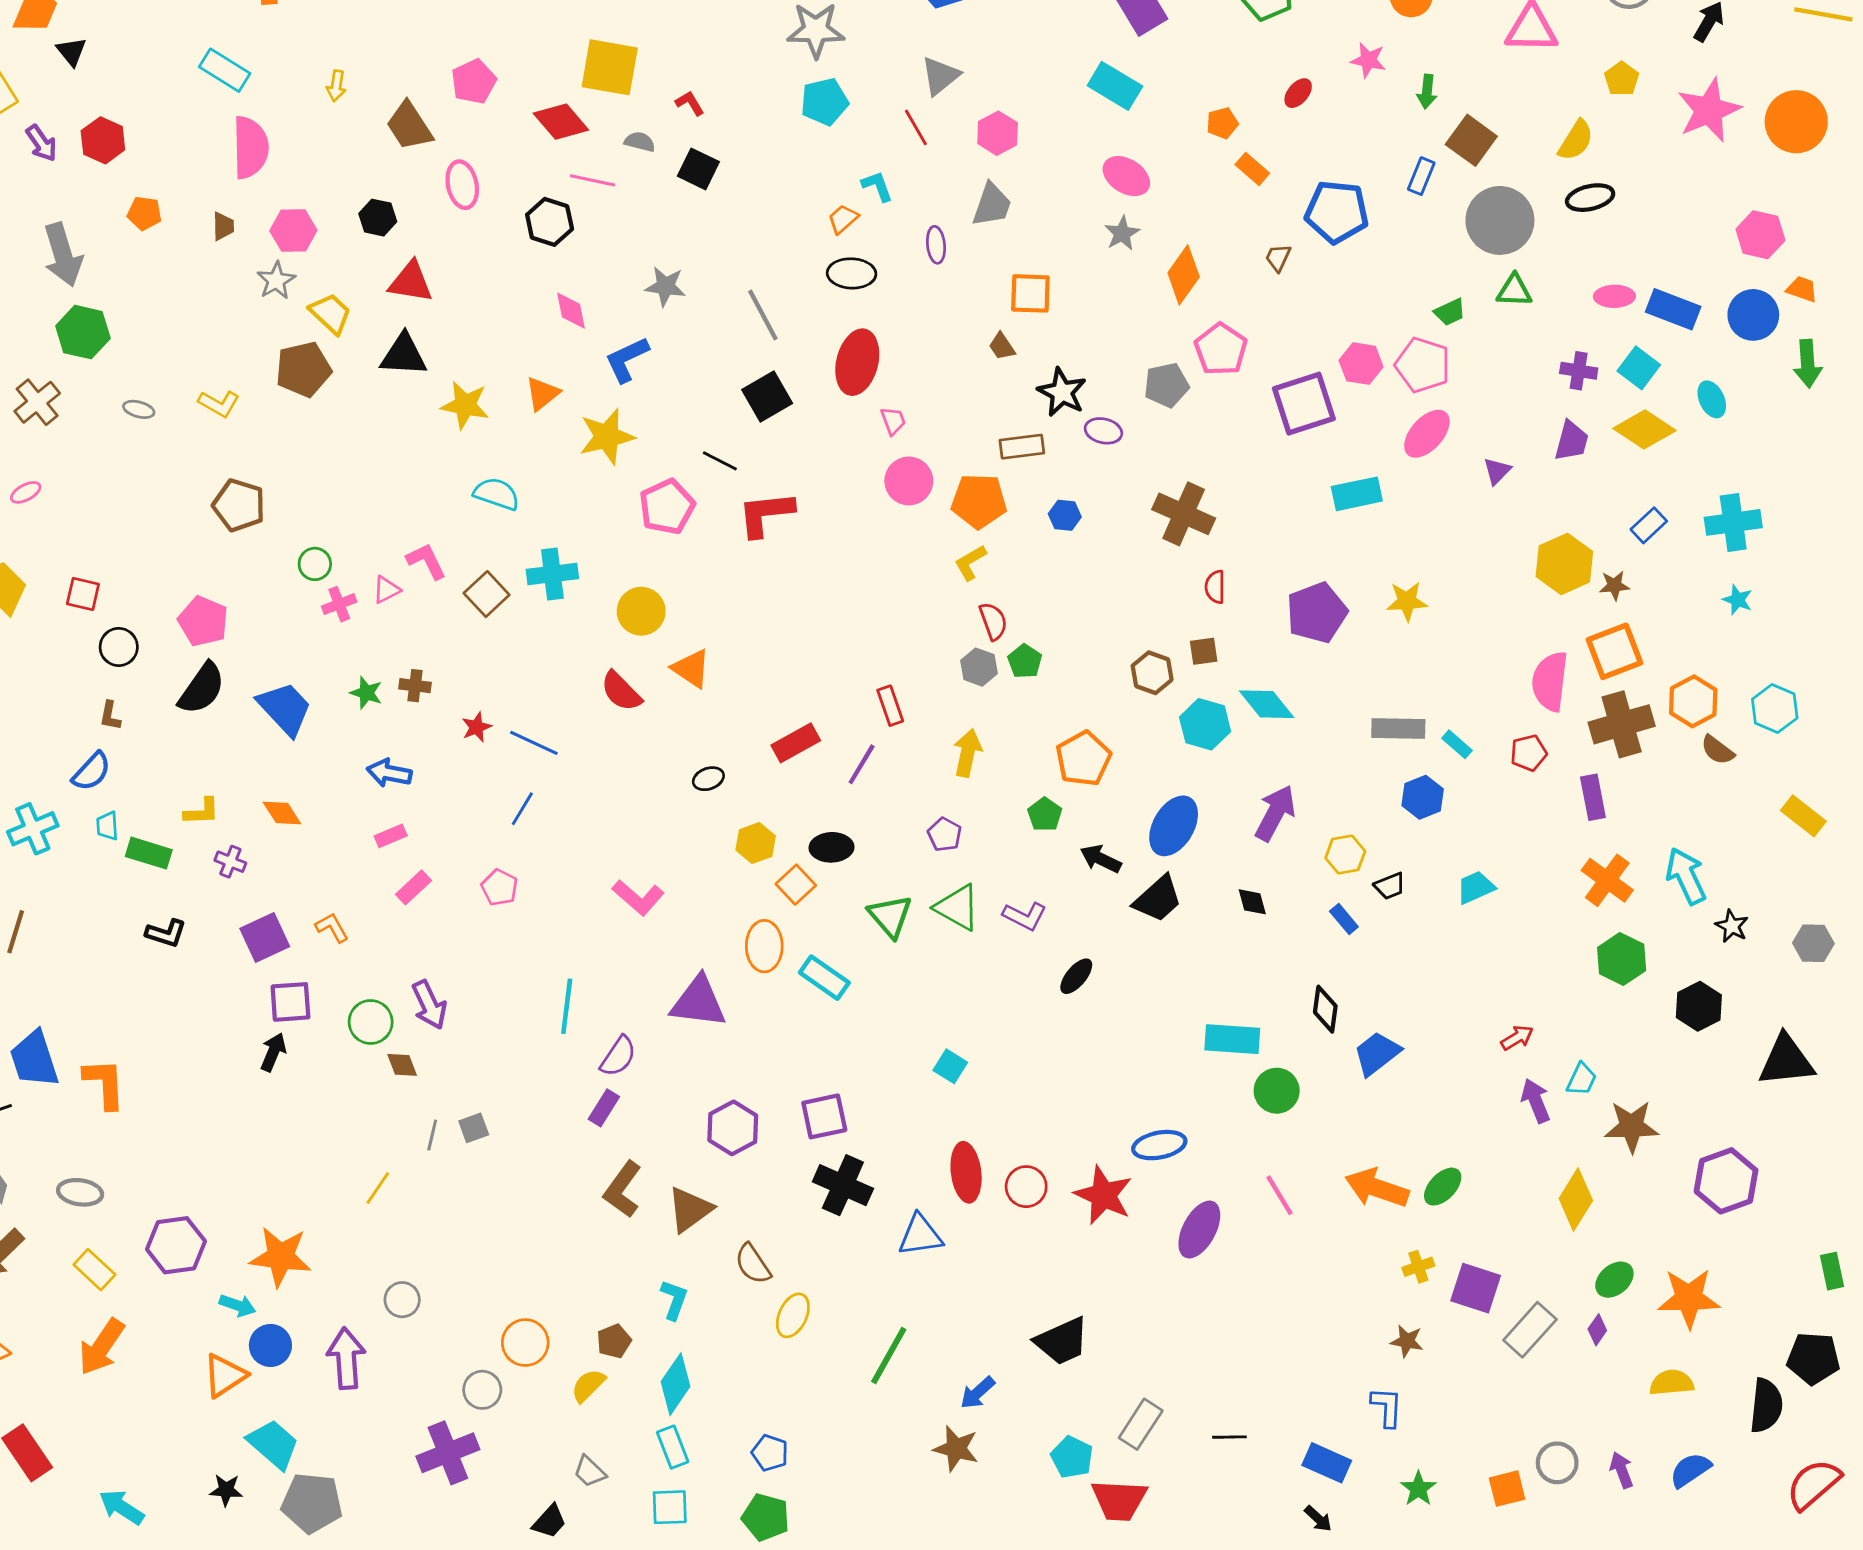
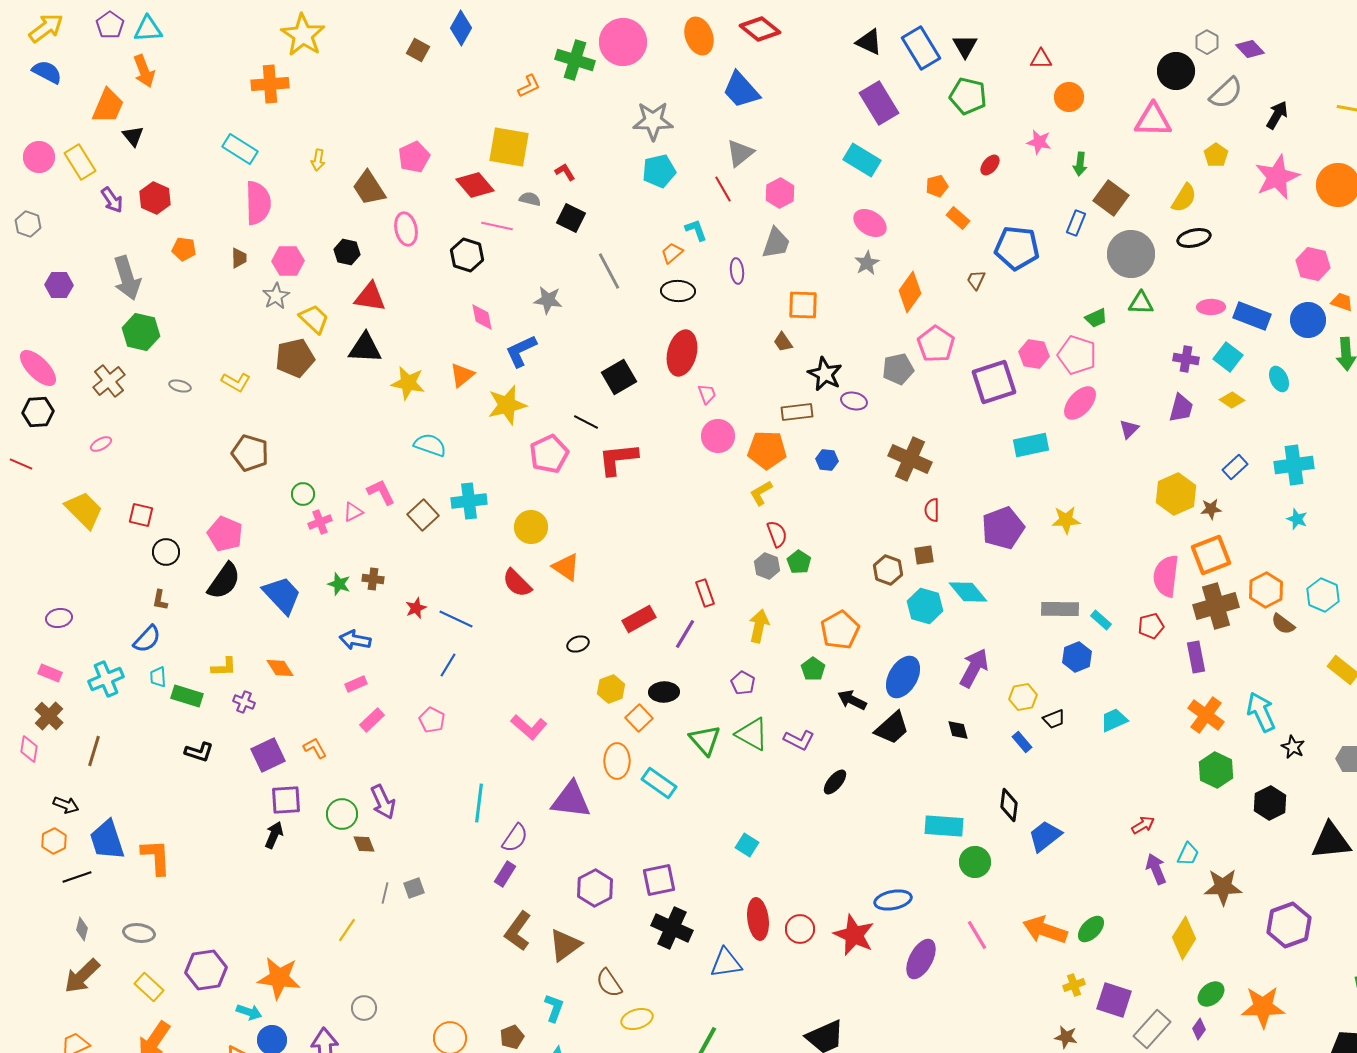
gray line: (763, 315) -> (609, 271), moved
yellow diamond: (1644, 429) -> (1232, 400), size x0.6
yellow ellipse: (793, 1315) -> (637, 1019), turned 48

